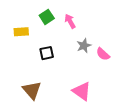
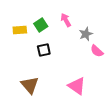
green square: (47, 17) -> (41, 25), moved
gray star: (84, 46) -> (86, 34), moved

